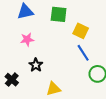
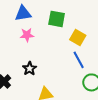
pink star: (27, 40) -> (27, 35), moved

